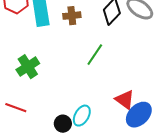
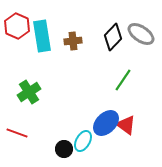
green line: (95, 55) -> (123, 80), moved
blue ellipse: (139, 115) -> (106, 123), moved

